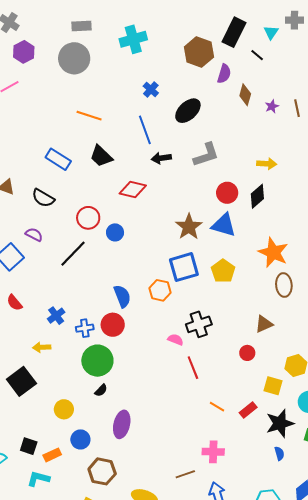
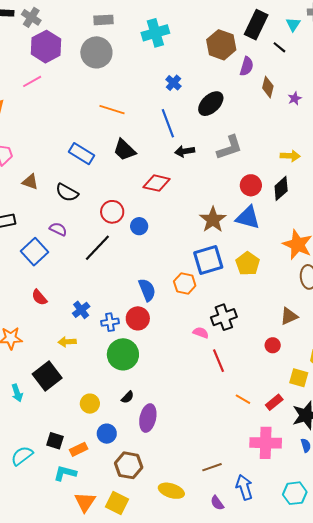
purple hexagon: (24, 52) -> (46, 47), size x1.4
black semicircle: (101, 390) -> (128, 397), moved
pink cross: (213, 452) -> (266, 443), moved, size x1.4

